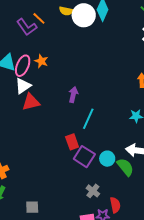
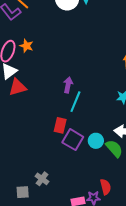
purple arrow: (73, 95) -> (68, 85), moved
red rectangle: (72, 142) -> (60, 125), turned 35
gray cross: (93, 191) -> (42, 179), moved

